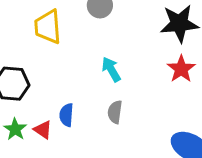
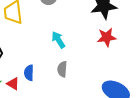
red star: (181, 69) -> (107, 37), turned 30

